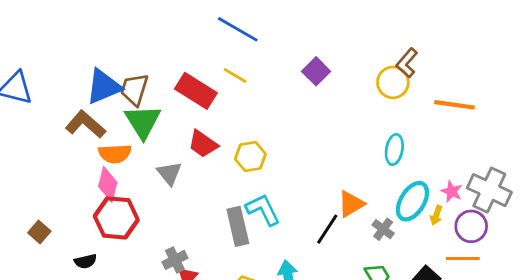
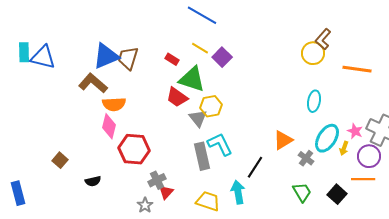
purple square: (316, 71) -> (222, 57), moved
red rectangle: (196, 91) -> (172, 59), size x0.5
green triangle: (143, 122) -> (192, 79), moved, turned -40
gray triangle: (169, 173) -> (198, 118), moved
red hexagon: (116, 218) -> (134, 149), moved
black line: (327, 229) -> (255, 167), moved

